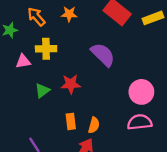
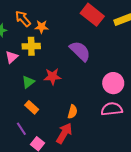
orange star: (69, 14) -> (41, 27), moved
pink triangle: (23, 61) -> (12, 57), turned -32
orange rectangle: (71, 121) -> (32, 107), moved, turned -40

